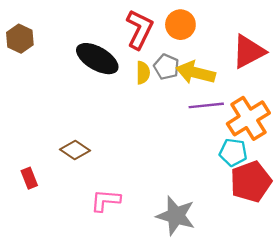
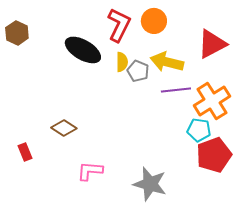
gray pentagon: (166, 67) -> (138, 71), moved

